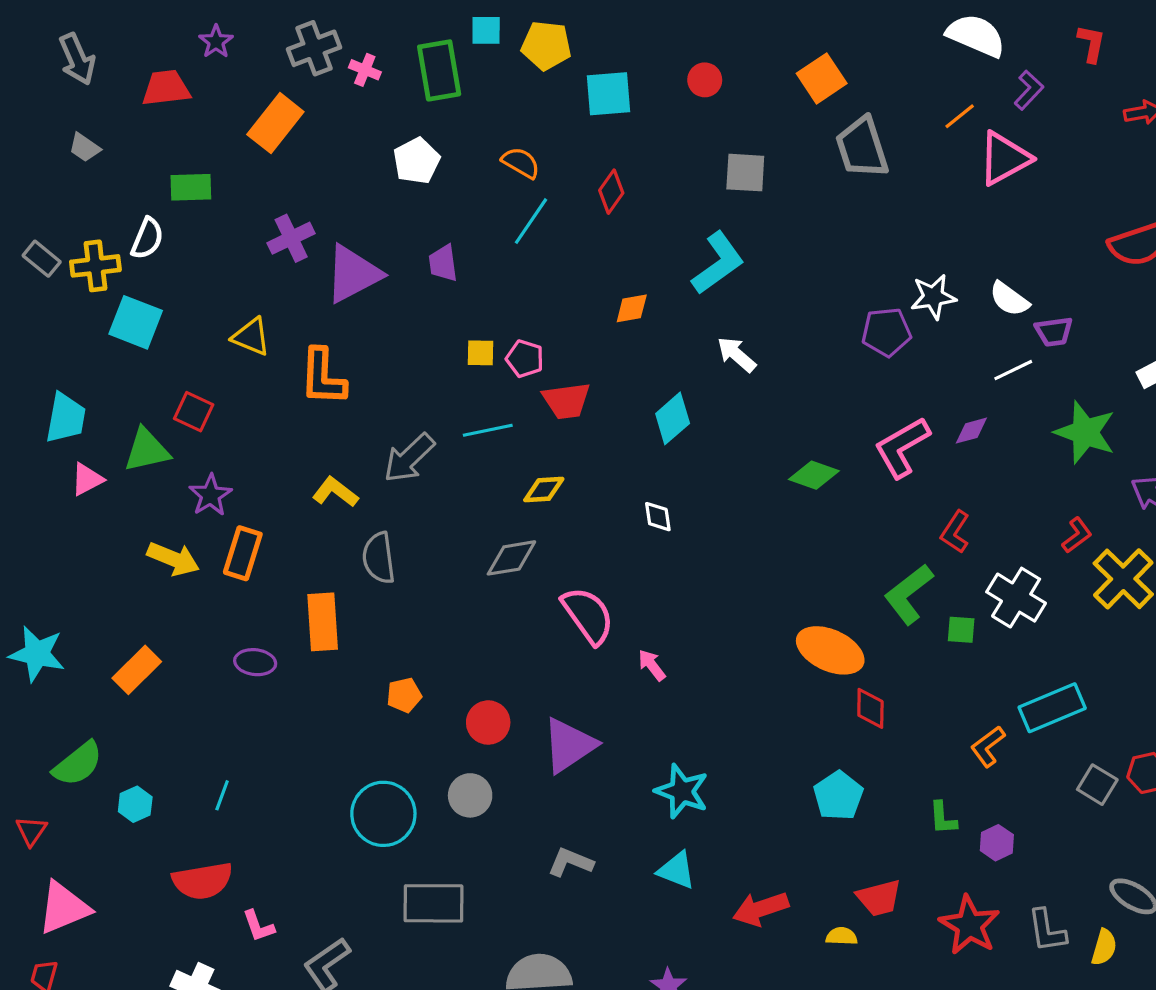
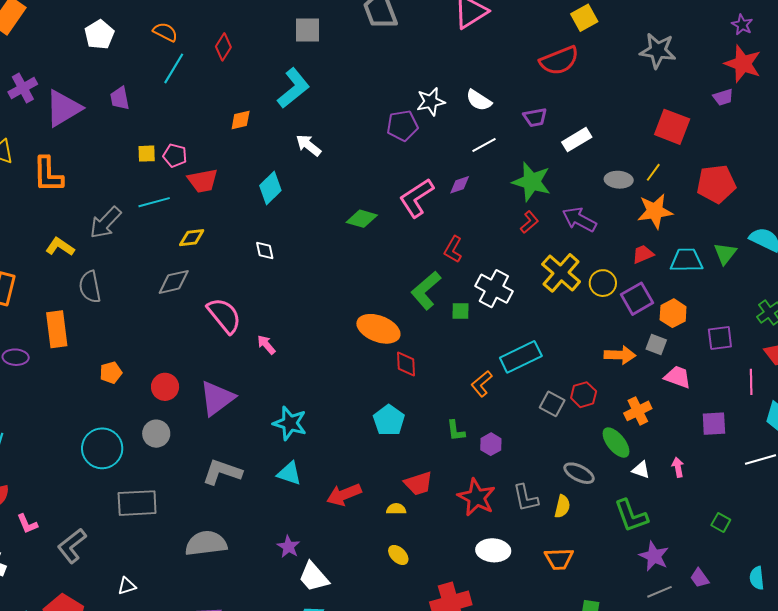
purple trapezoid: (1054, 332) -> (535, 117), moved
red L-shape: (1077, 535) -> (529, 222), moved
gray L-shape: (570, 862) -> (222, 472), size x1.4

